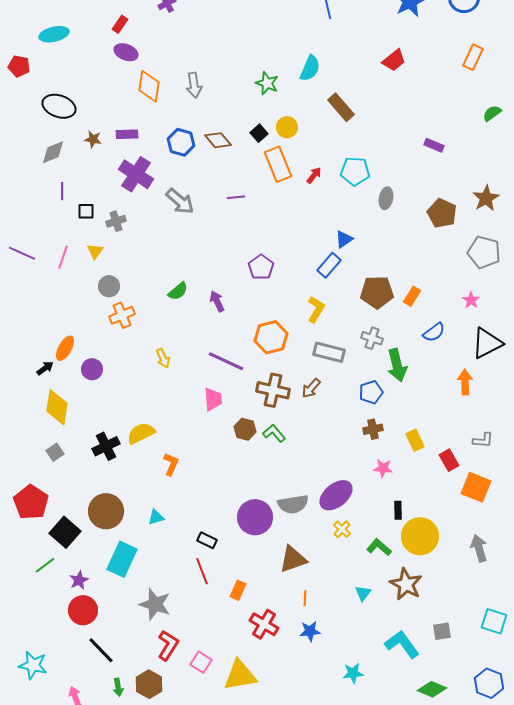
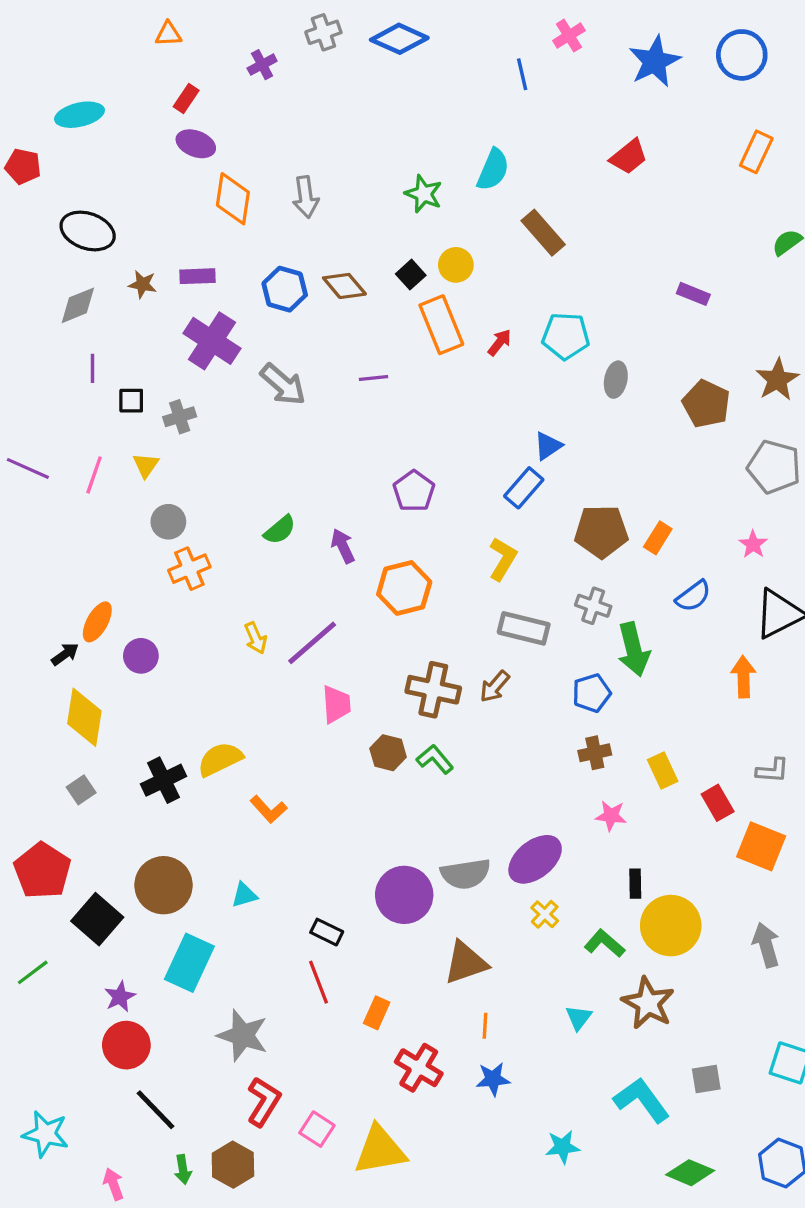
orange hexagon: (271, 337) -> (404, 588), moved
purple line: (226, 361) -> (312, 643), moved, turned -66
orange L-shape: (171, 464) -> (269, 809), turned 115
green line: (45, 565) -> (33, 972), moved

